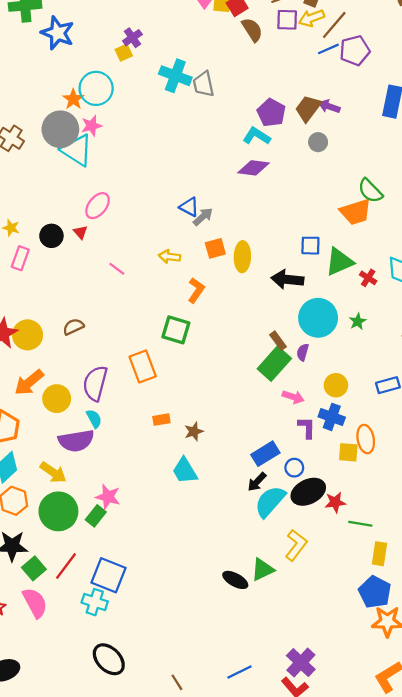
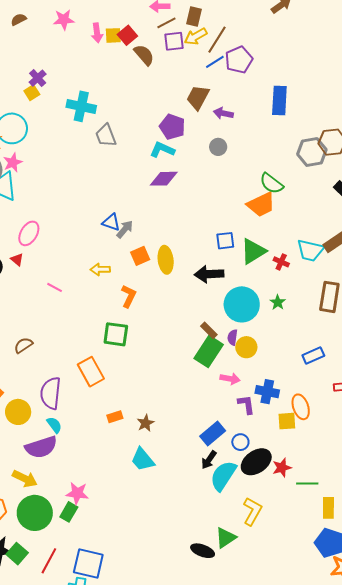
gray trapezoid: (204, 84) -> (106, 135), moved
brown trapezoid: (308, 108) -> (198, 97), moved
yellow circle: (336, 385) -> (246, 347), moved
green square: (34, 568) -> (17, 554), moved

